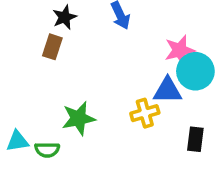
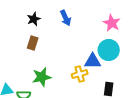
brown rectangle: (52, 47) -> (33, 43), moved
pink star: (180, 50) -> (112, 23), moved, turned -30

